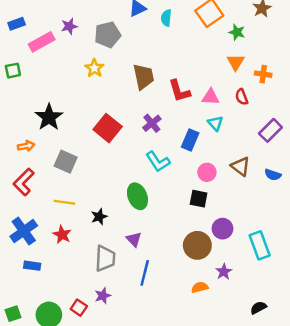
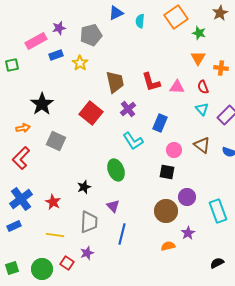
blue rectangle: (17, 24) -> (56, 55), moved
brown trapezoid: (143, 77) -> (115, 82), moved
cyan triangle: (215, 123) -> (202, 109), moved
yellow line: (64, 202) -> (55, 235), moved
blue rectangle: (32, 266) -> (14, 226), moved, turned -32

